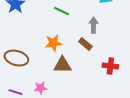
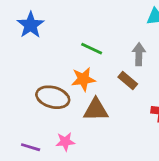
green line: (61, 11) -> (92, 49), moved
brown ellipse: (16, 58) -> (53, 97), moved

